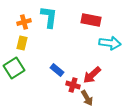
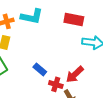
cyan L-shape: (49, 17) -> (32, 16), turned 95

